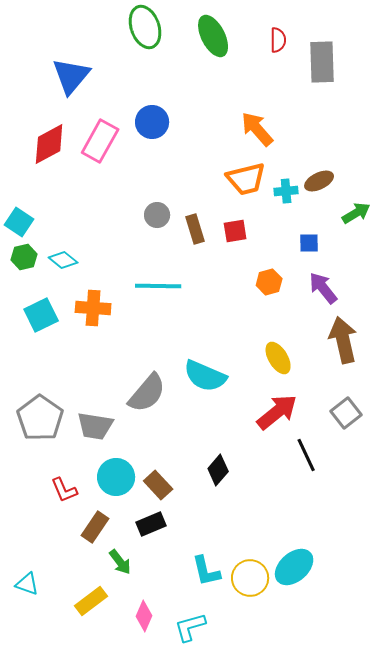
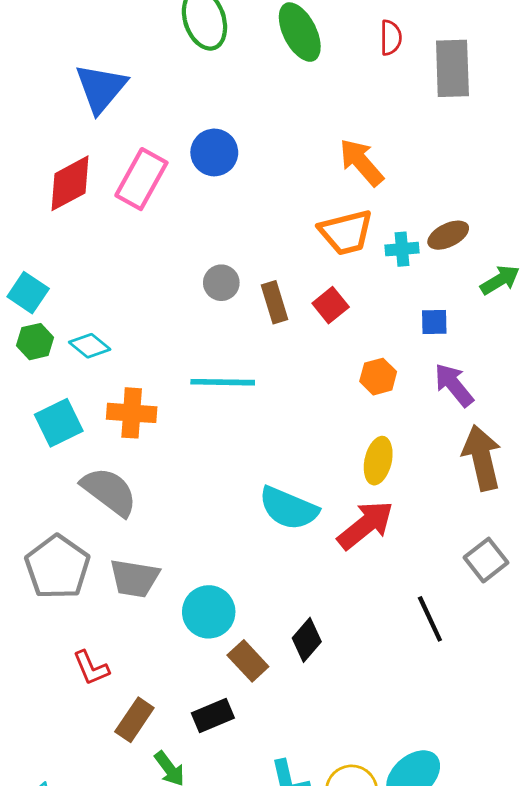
red square: (235, 231) -> (331, 305), turned -30
yellow ellipse: (278, 358) -> (378, 461), moved, turned 44
gray semicircle: (147, 393) -> (109, 491), moved, turned -93
red arrow: (277, 412) -> (366, 525), moved
cyan circle: (116, 477) -> (209, 612), moved
brown rectangle: (158, 485) -> (248, 661), moved

